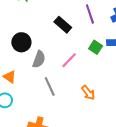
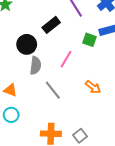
black rectangle: (63, 25) -> (51, 25), turned -66
black circle: (21, 42) -> (27, 44), moved

